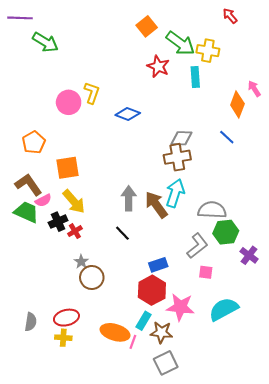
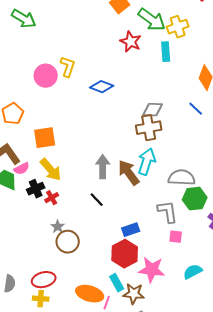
yellow cross: (208, 51) -> (178, 27), turned -30
gray L-shape: (197, 246) -> (168, 212), turned -60
cyan semicircle: (224, 309) -> (193, 272), size x0.7
cyan rectangle: (143, 321) -> (117, 283), turned -60

